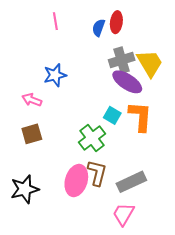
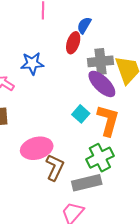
red ellipse: (116, 22) -> (73, 43), moved
green cross: (92, 138) -> (100, 158), moved
pink ellipse: (76, 181) -> (37, 148), moved, turned 48

